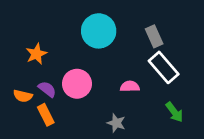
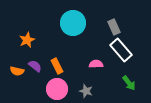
pink circle: (77, 84) -> (57, 89), moved
orange rectangle: (46, 115) -> (57, 66), moved

